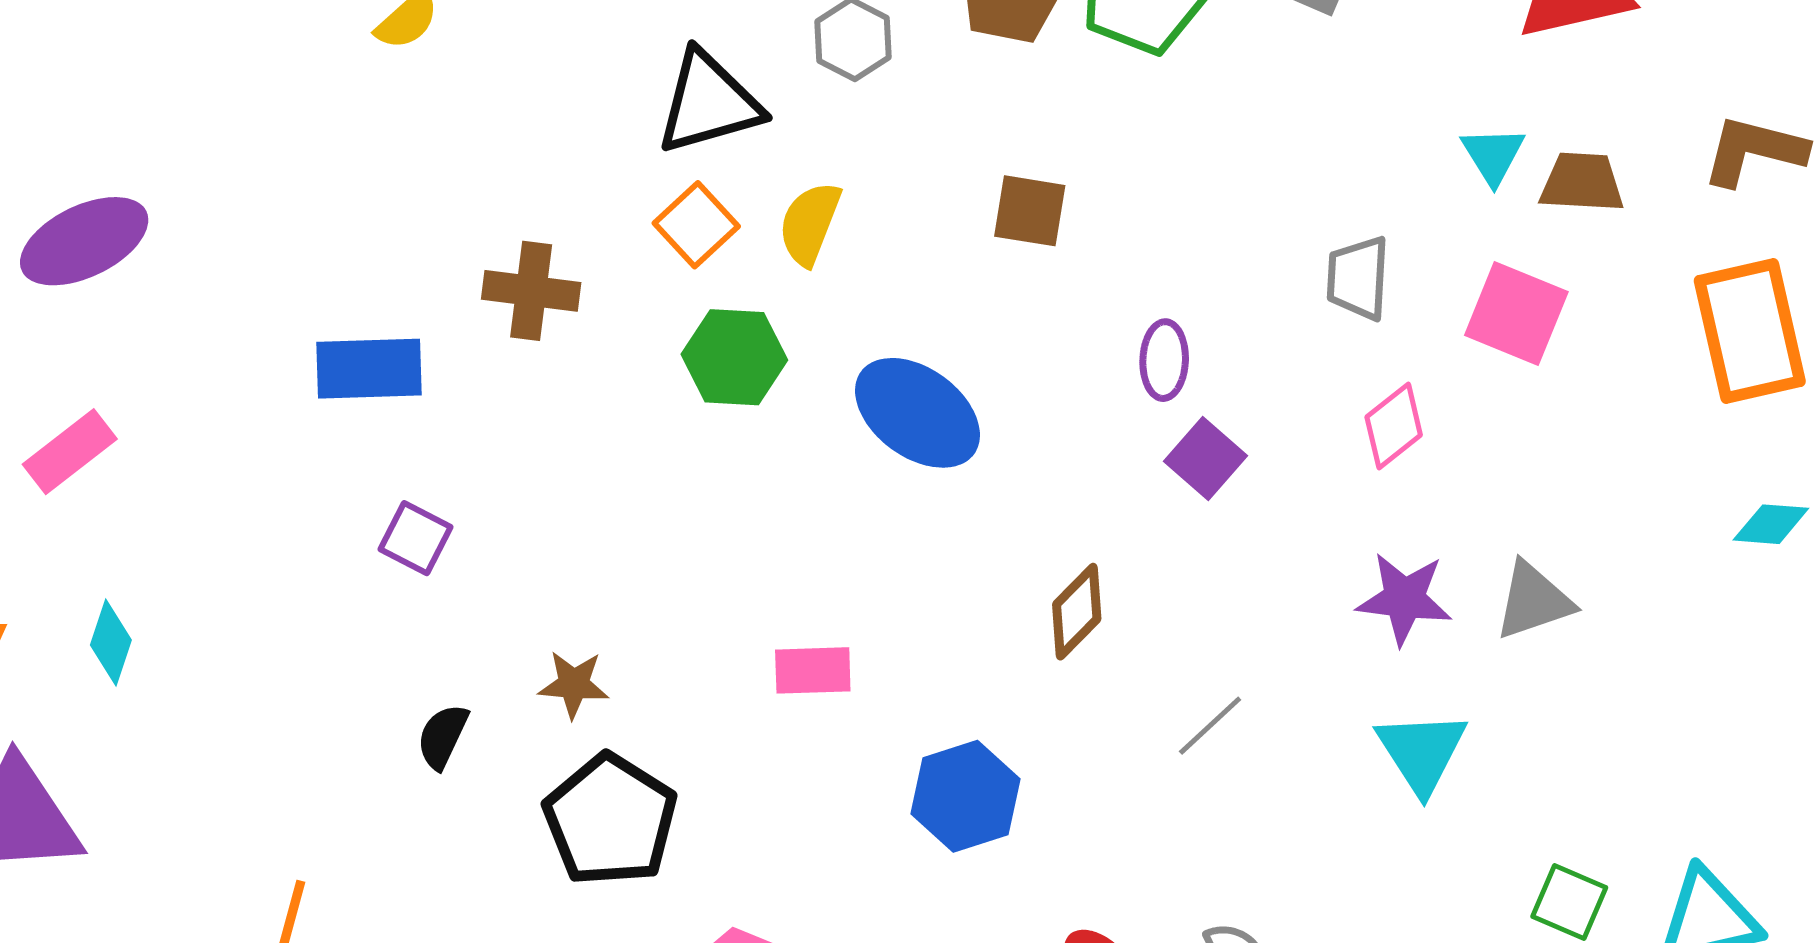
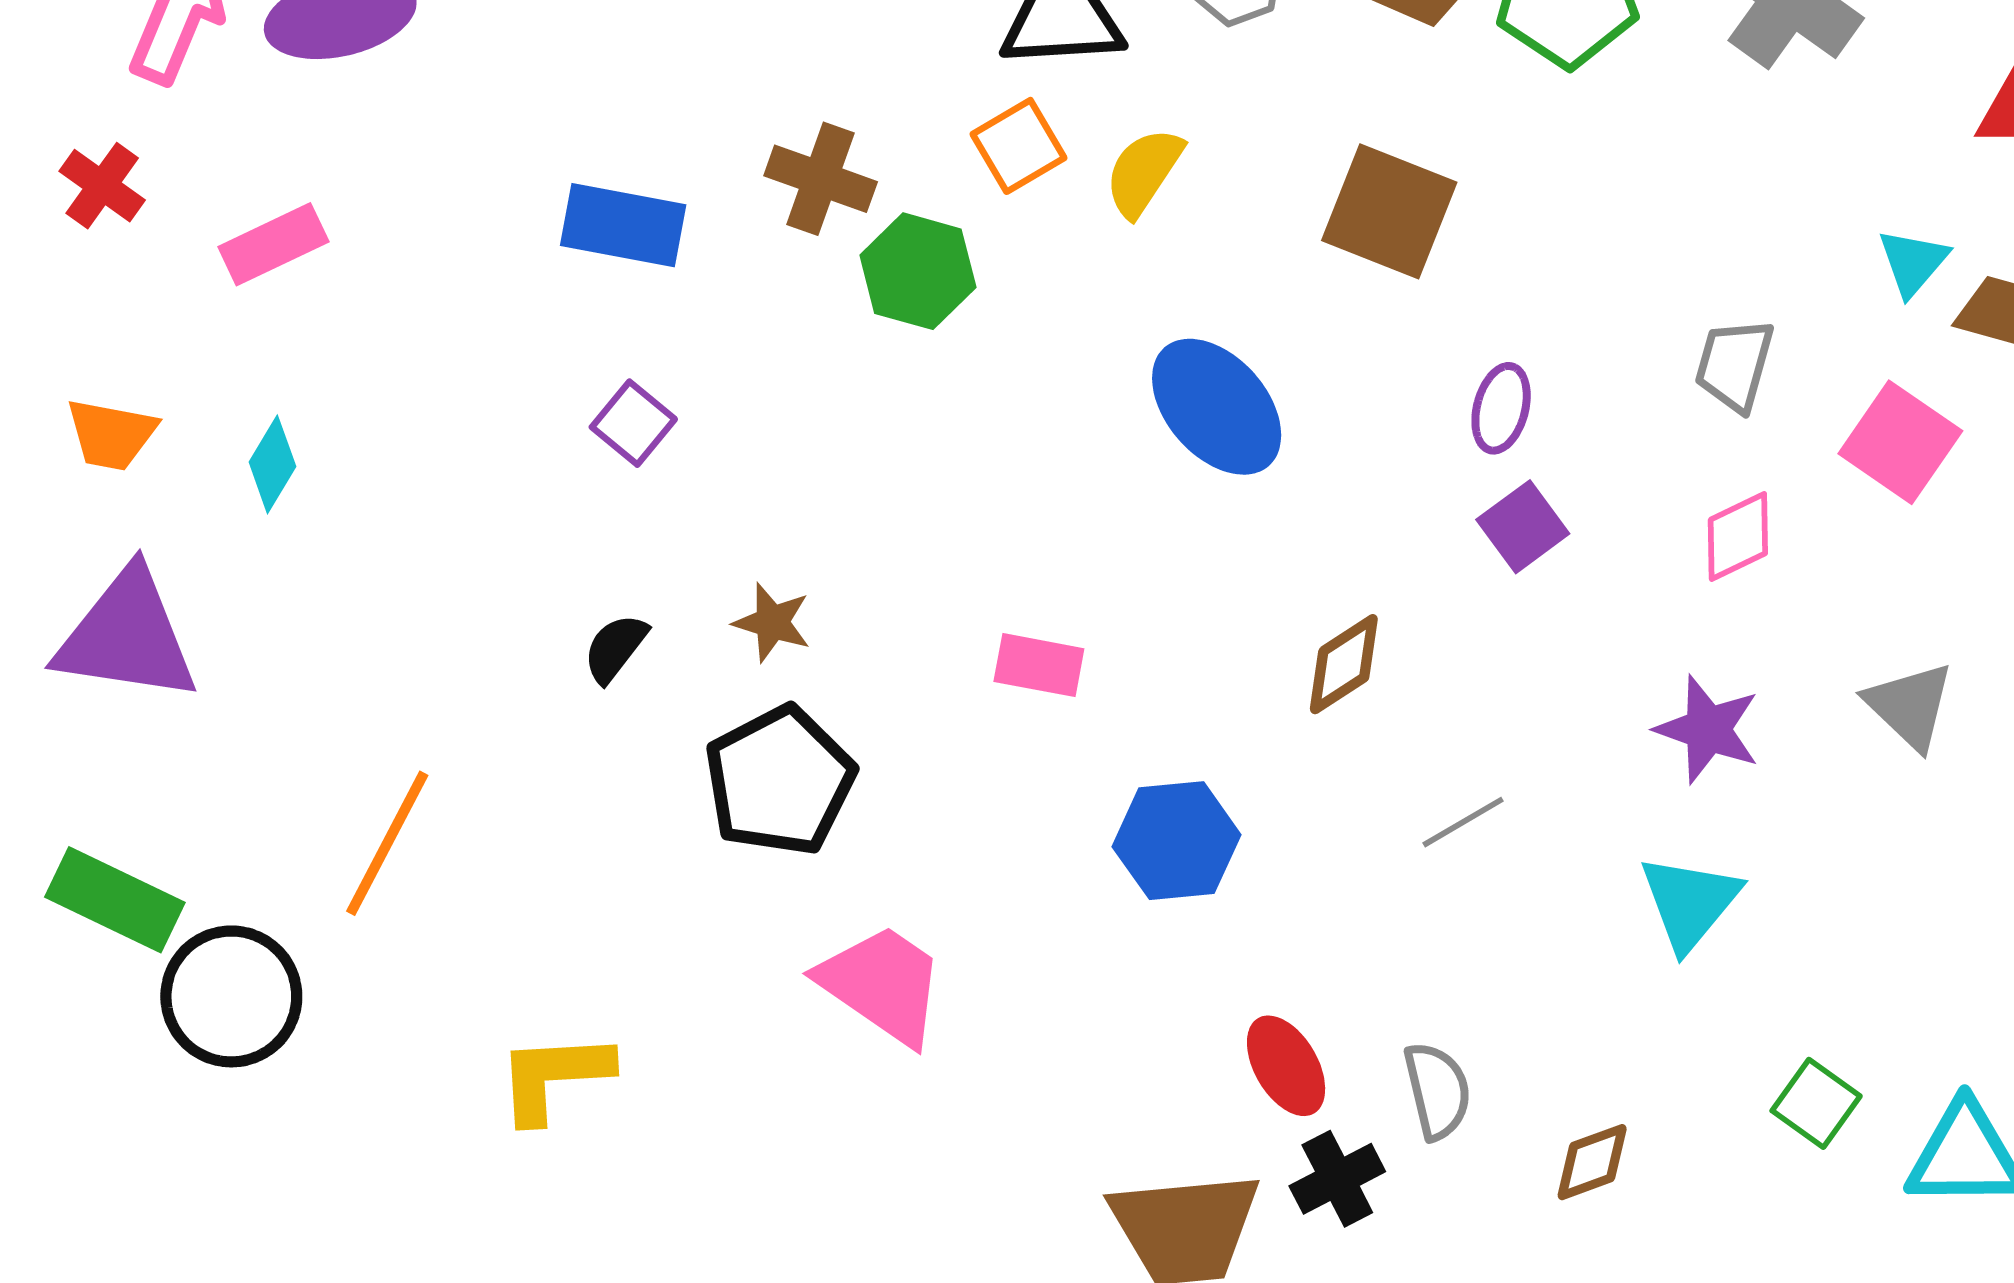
brown square: (1030, 211) -> (1389, 211), size x1.5
green hexagon: (734, 357) -> (918, 271), moved
gray triangle: (1533, 601) -> (1910, 706), moved, turned 50

